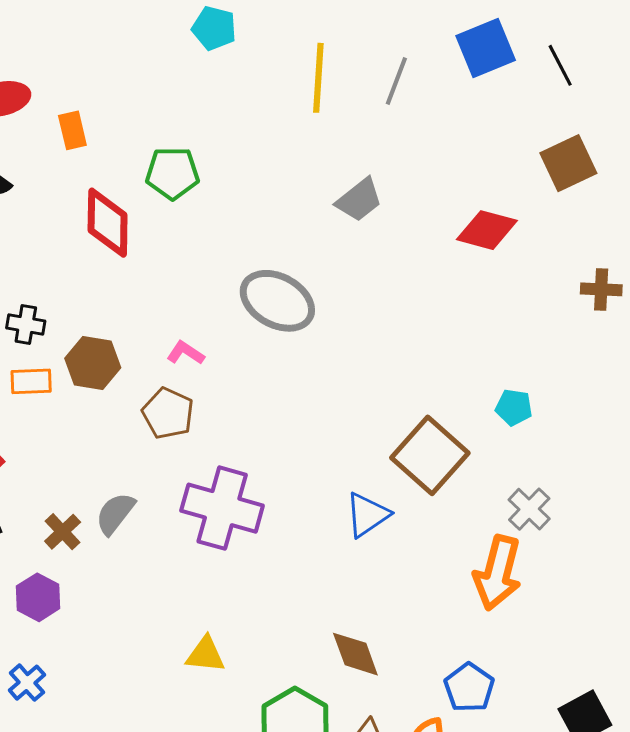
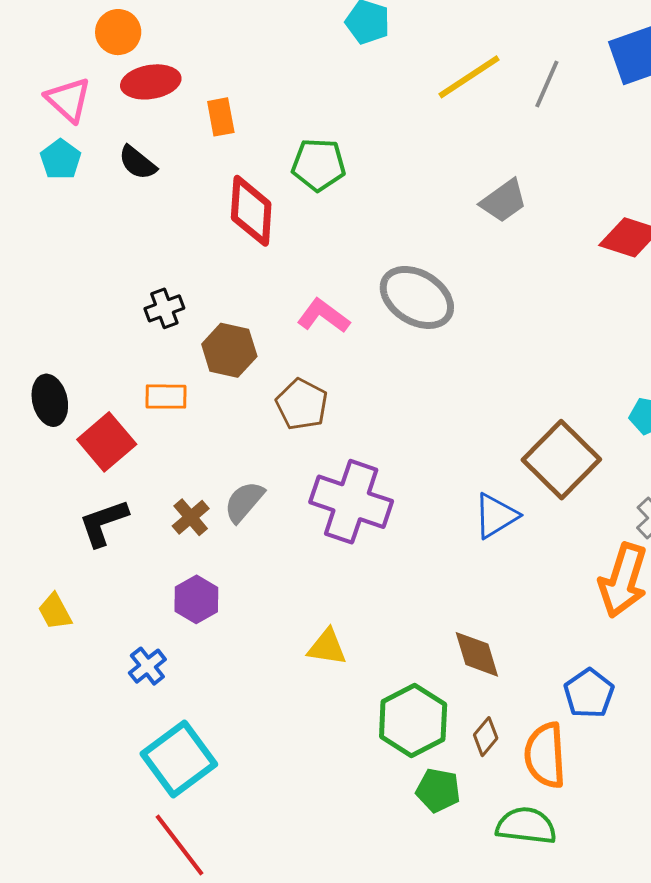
yellow line: (318, 78) -> (469, 77), turned 50
black cross: (26, 324) -> (164, 308), turned -33
pink L-shape: (186, 353) -> (323, 316), moved, size x1.4
orange rectangle: (31, 381) -> (166, 397), moved
purple hexagon: (38, 597) -> (196, 599), moved

